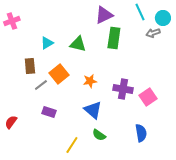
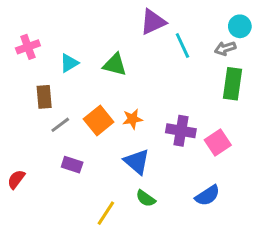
cyan line: (140, 12) -> (182, 45), moved
pink cross: (12, 21) -> (28, 47), moved
green rectangle: (114, 38) -> (232, 84), moved
orange square: (59, 74) -> (99, 120), moved
blue semicircle: (141, 133) -> (207, 195), turned 66

